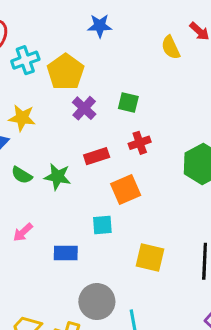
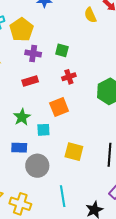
purple cross: (84, 108) -> (33, 53), turned -35
red rectangle: (97, 156) -> (30, 81), moved
green star: (57, 177) -> (22, 117), moved, turned 30
gray circle: (97, 302) -> (37, 166), moved

